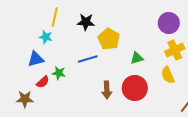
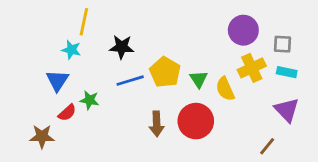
black star: (86, 22) -> (122, 47), moved
yellow pentagon: (109, 39) -> (165, 72), moved
green triangle: (137, 58) -> (199, 79), turned -48
blue triangle: (36, 59) -> (57, 81), turned -42
yellow semicircle: (168, 75) -> (225, 89), moved

